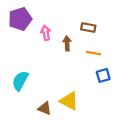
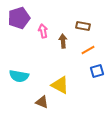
orange line: (94, 53) -> (88, 50), turned -40
cyan semicircle: (20, 81) -> (19, 76), turned -108
yellow triangle: (69, 101) -> (60, 85), moved

